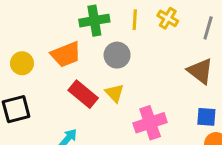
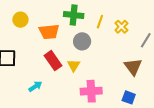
yellow circle: (22, 63) -> (20, 20), moved

